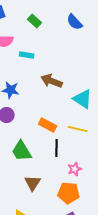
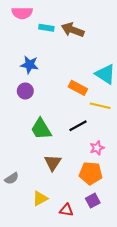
brown arrow: (52, 81) -> (73, 30), moved
orange rectangle: (48, 125) -> (78, 88), moved
black line: (57, 148) -> (78, 126), turned 60

